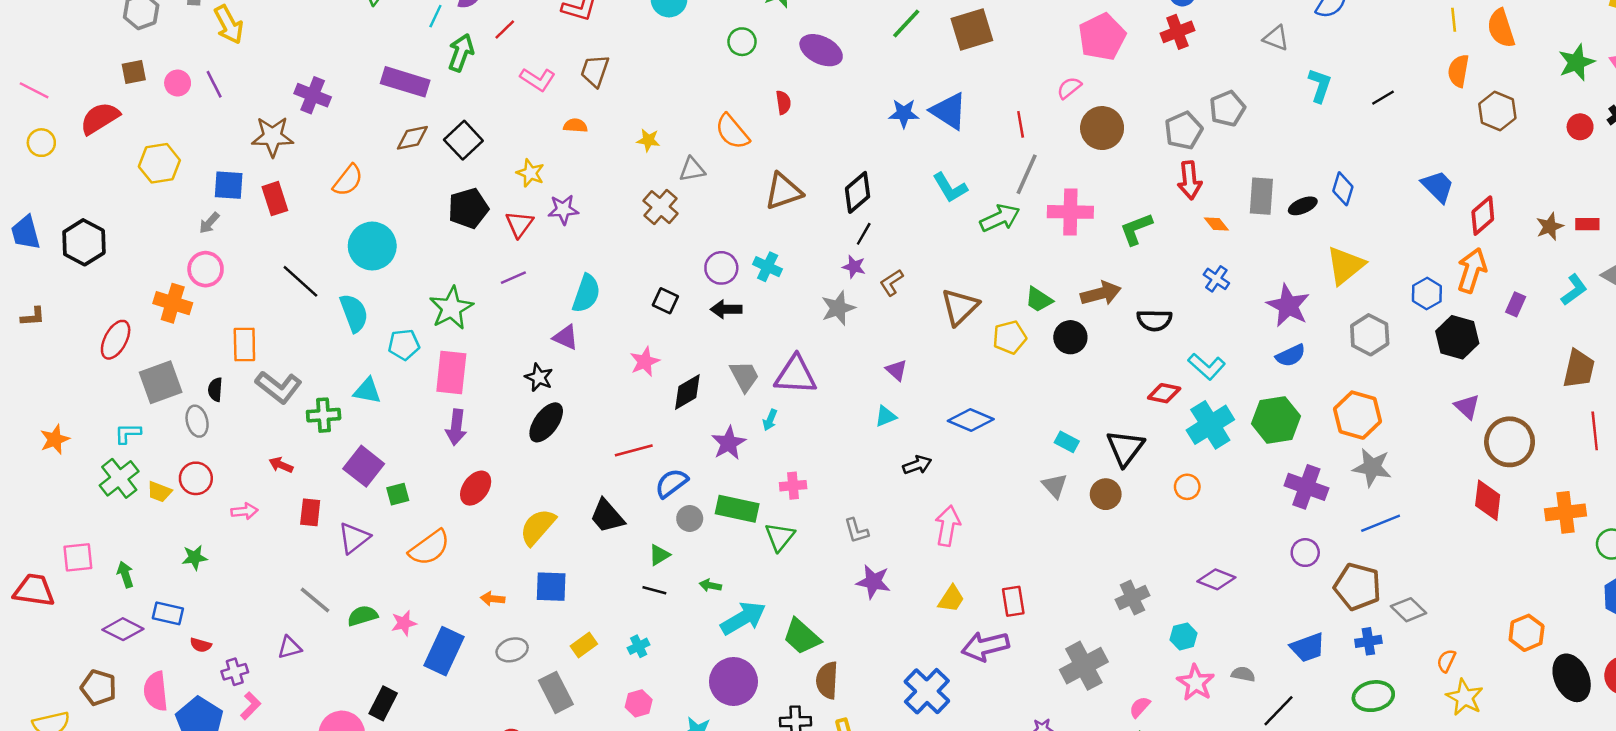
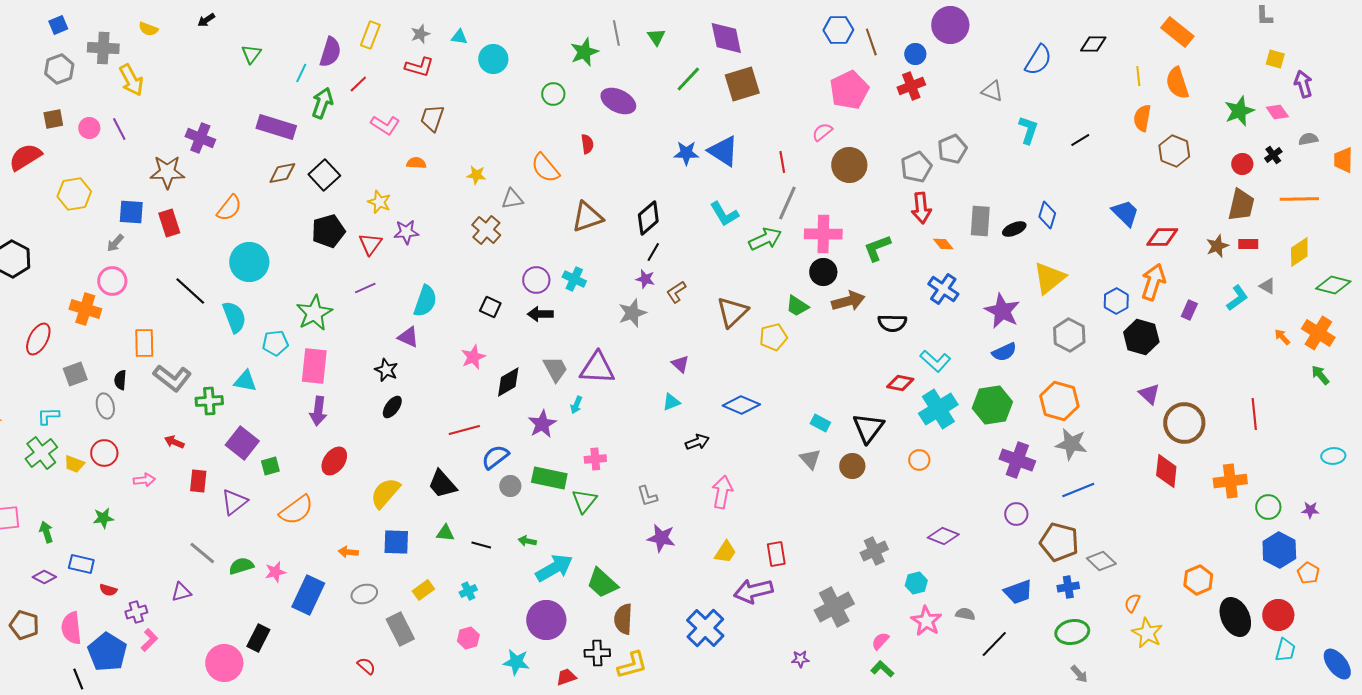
red diamond: (1483, 216) -> (1162, 237), turned 40
blue cross: (1216, 279) -> (943, 289), size x1.4
black circle: (1070, 337) -> (823, 272), moved
brown trapezoid: (1579, 369) -> (1241, 205), moved
gray square: (161, 382) -> (75, 374), size x0.7
black ellipse: (546, 422) -> (392, 407), size x0.7
green triangle: (659, 555) -> (445, 533), moved, turned 36
purple diamond: (123, 629) -> (44, 577), size x0.7

